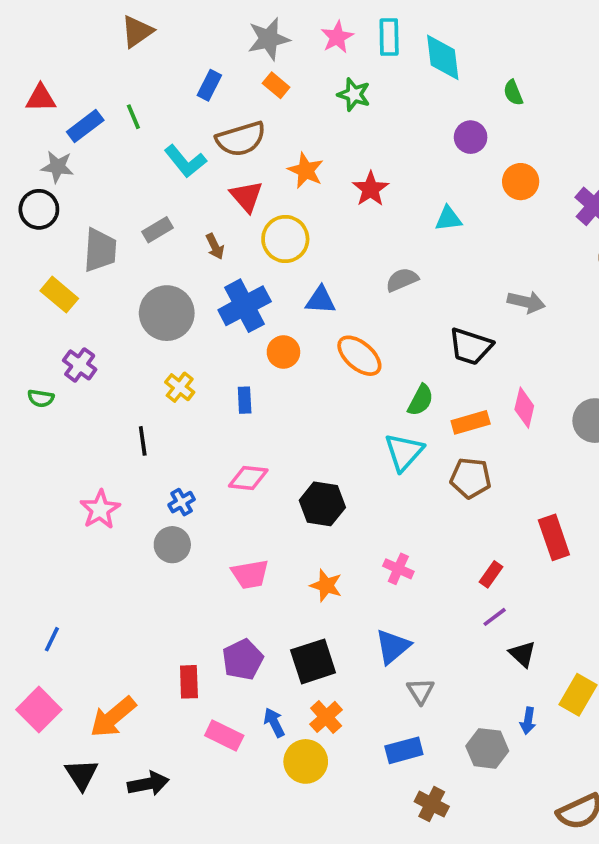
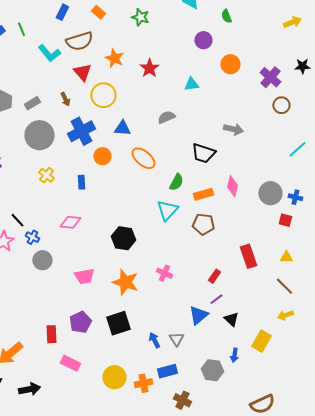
gray rectangle: (157, 230) -> (32, 103), moved
black line: (143, 441) -> (17, 220), moved, turned -35
pink diamond: (248, 478) -> (70, 222), moved
blue cross: (182, 502) -> (32, 237), moved, turned -32
orange star: (326, 585) -> (125, 282), size x1.5
blue triangle: (393, 647) -> (198, 315), moved
orange cross: (326, 717) -> (143, 383), moved, turned 30
blue arrow: (274, 723) -> (154, 340), moved

